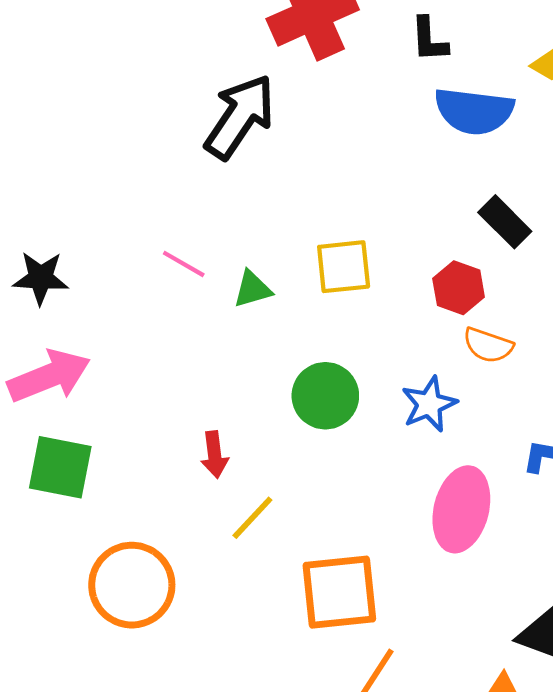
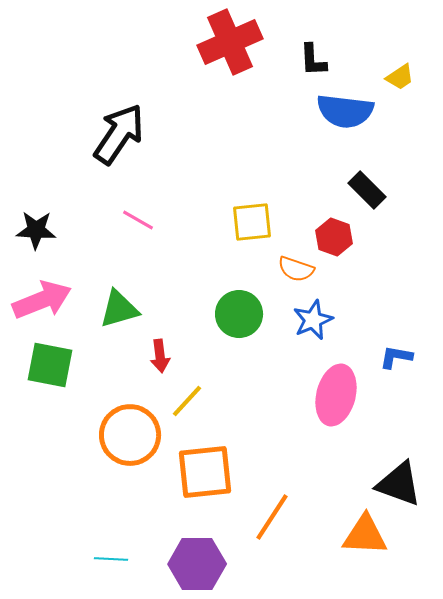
black arrow: (240, 117) -> (119, 134), moved
green triangle: (252, 289) -> (119, 309), moved, size x1.4
orange semicircle: (488, 345) -> (296, 269), moved
orange circle: (132, 585) -> (130, 435), moved
orange square: (339, 592) -> (205, 472), moved

